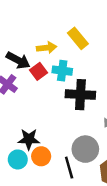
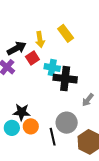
yellow arrow: (47, 48) -> (40, 39), turned 84
black arrow: (18, 60) -> (17, 48), turned -60
cyan cross: (62, 71) -> (52, 68), moved

